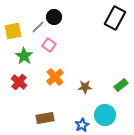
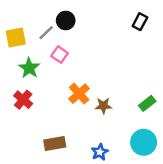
black rectangle: (115, 18) -> (140, 22), size x0.6
orange cross: (55, 77) -> (79, 94), moved
cyan circle: (105, 115) -> (144, 142), moved

